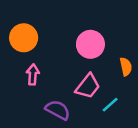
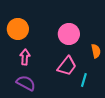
cyan line: (110, 105) -> (84, 80), turned -32
purple semicircle: (58, 110) -> (26, 83), moved

